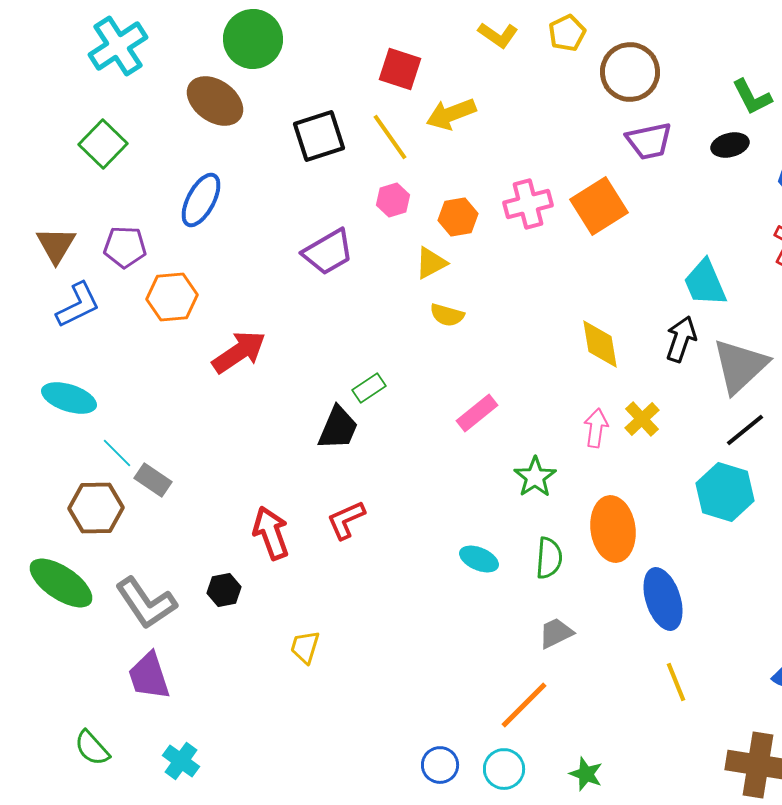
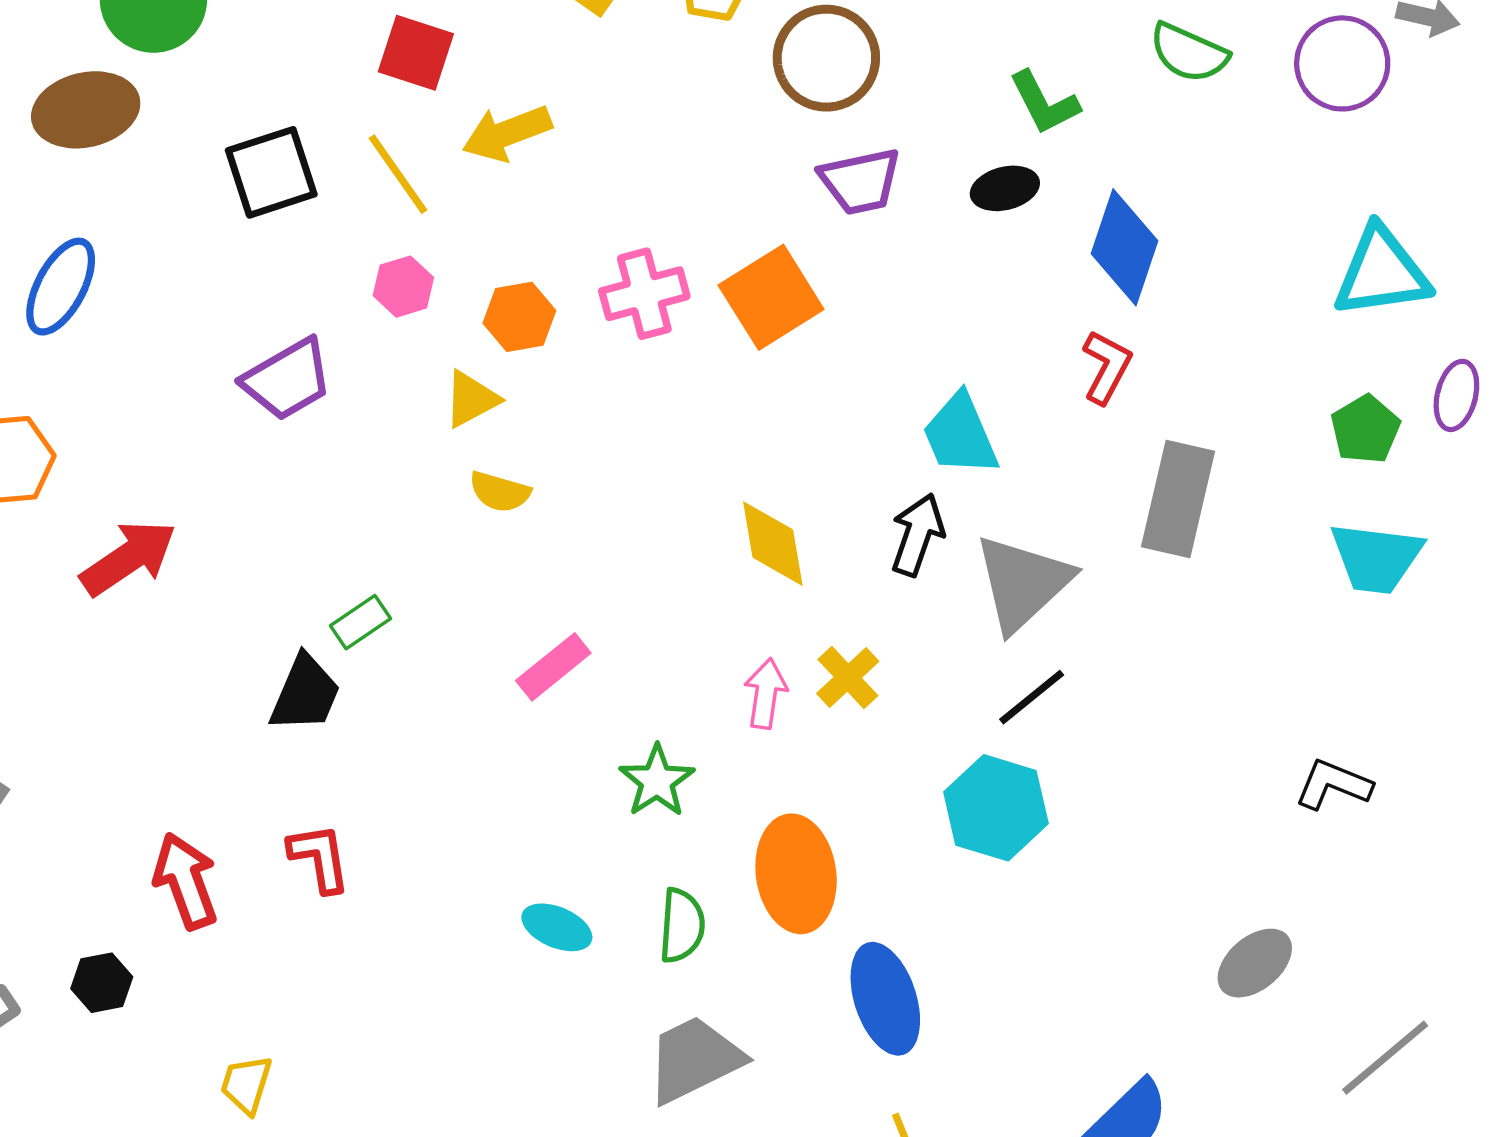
brown ellipse: (215, 101) -> (86, 110), turned -48
red L-shape: (346, 520) -> (319, 858), turned 105
gray trapezoid: (556, 633) -> (694, 1059), size x1.6

